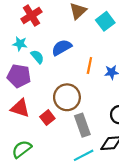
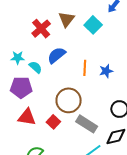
red cross: (31, 15) -> (41, 29), moved
gray rectangle: (82, 125) -> (87, 124), turned -30

